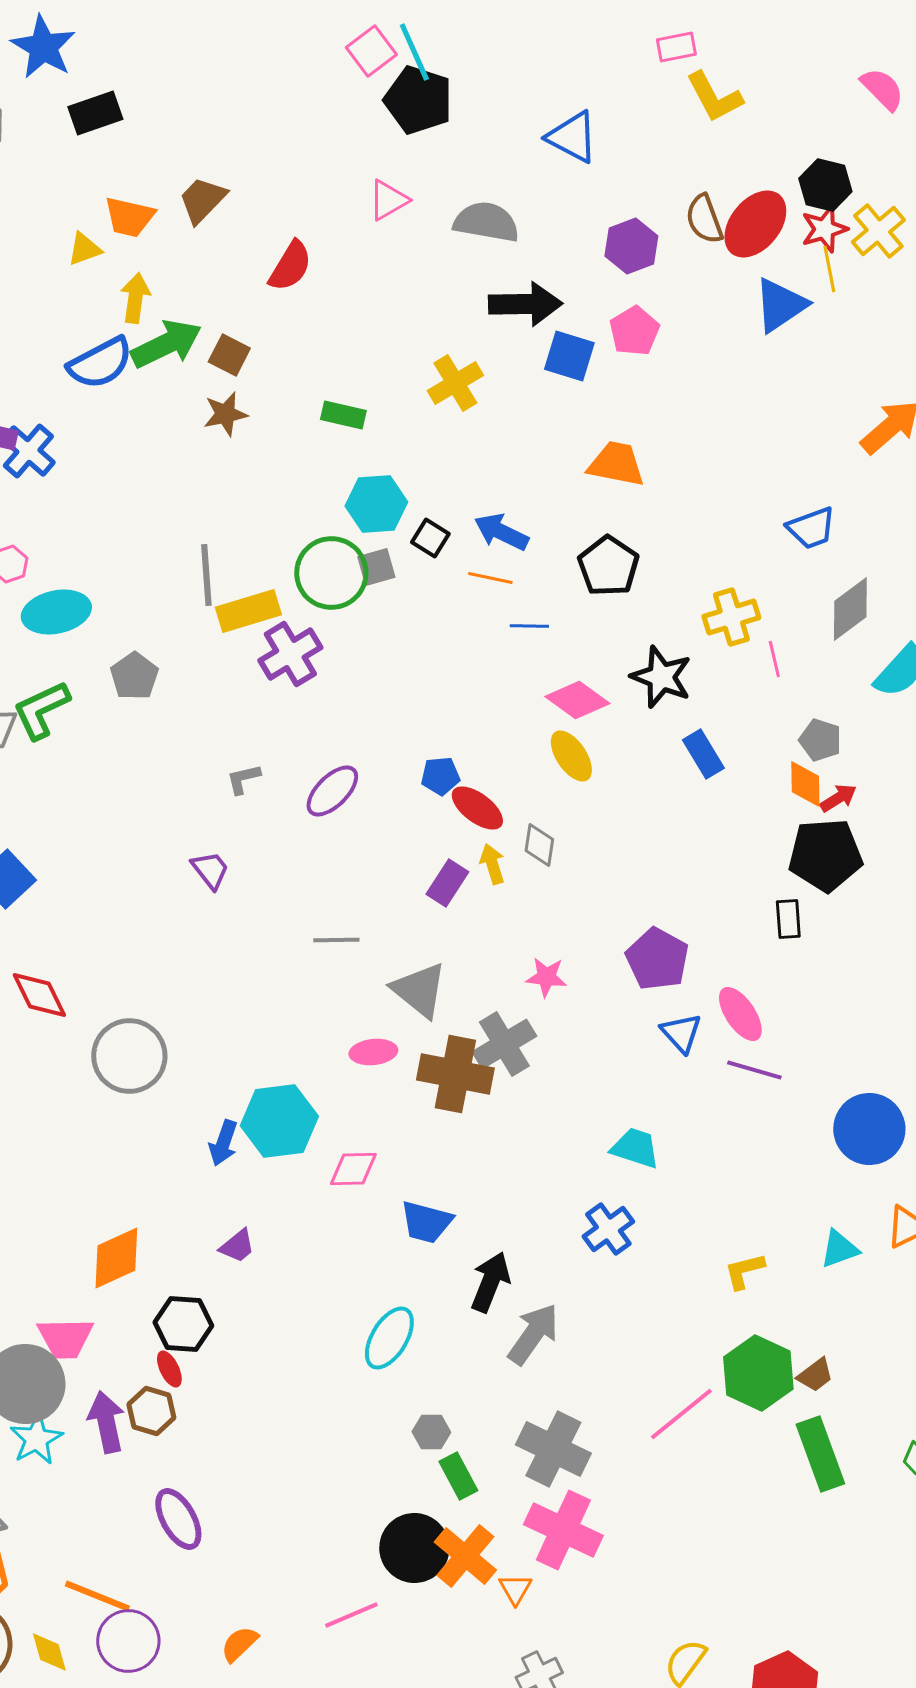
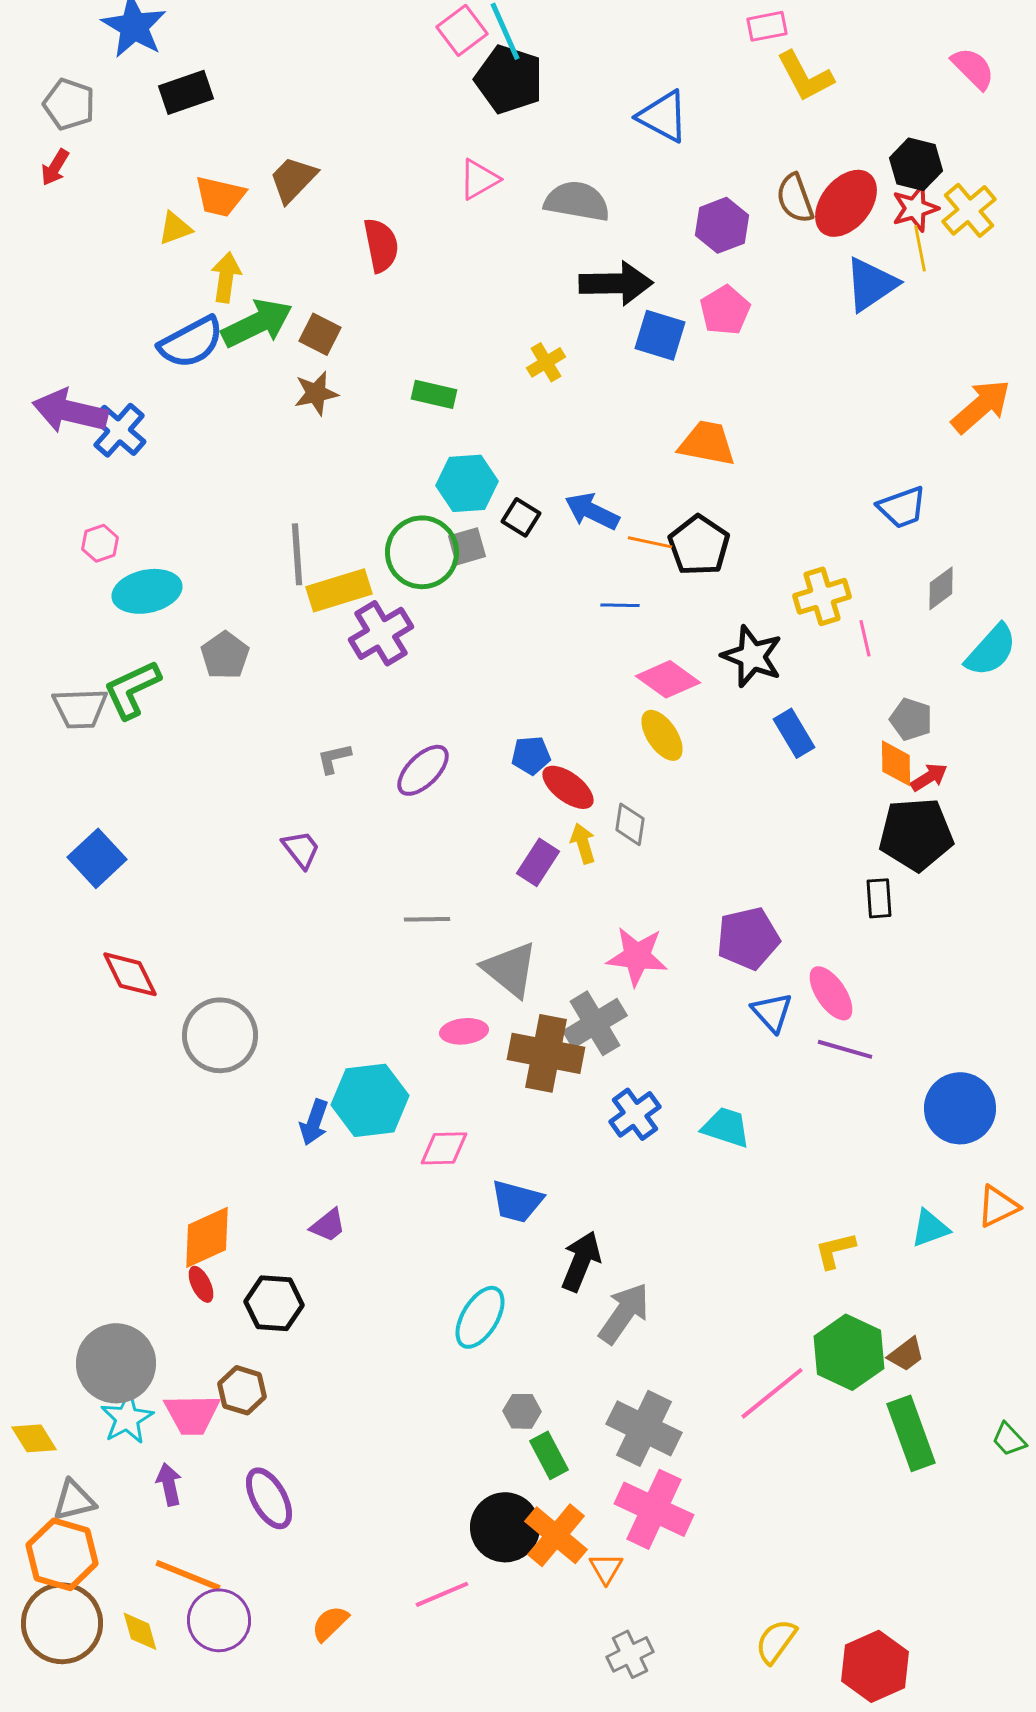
red semicircle: (290, 266) -> (381, 245), turned -42
yellow cross: (455, 383) -> (546, 362), size x0.7
orange line: (490, 578) -> (650, 542), moved
gray diamond: (850, 609) -> (941, 588), size x0.7
purple pentagon: (657, 959) -> (748, 938), turned 30
pink star: (546, 977) -> (637, 956), size x1.5
blue cross: (608, 1229) -> (635, 1114), moved
pink trapezoid: (65, 1338) -> (192, 1414), moved
red ellipse: (169, 1369) -> (201, 1284), moved
purple arrow: (106, 1422) -> (169, 1484), moved, size x0.7

